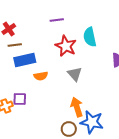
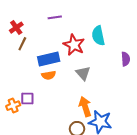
purple line: (57, 20) -> (55, 17), moved
brown line: (15, 45) -> (22, 44), turned -56
blue rectangle: (25, 60) -> (49, 59), moved

